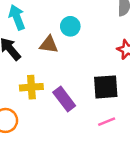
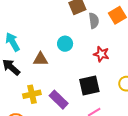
cyan circle: (70, 26) -> (65, 44), moved

